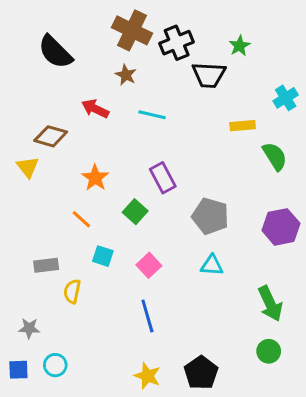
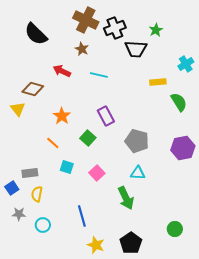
yellow semicircle: (72, 291) -> (37, 194), moved
green arrow: (270, 304) -> (126, 198), moved
blue line: (147, 316) -> (82, 216), moved
cyan circle: (55, 365) -> (43, 225), moved
blue square: (18, 370) -> (12, 188), moved, turned -32

